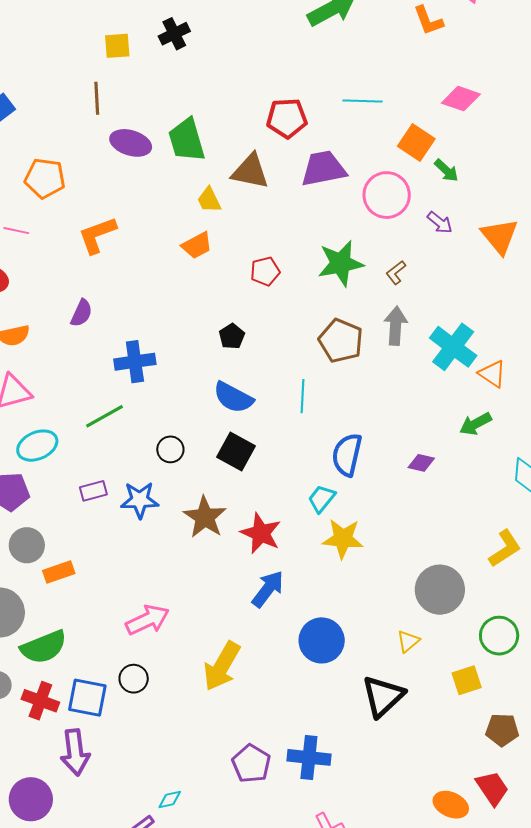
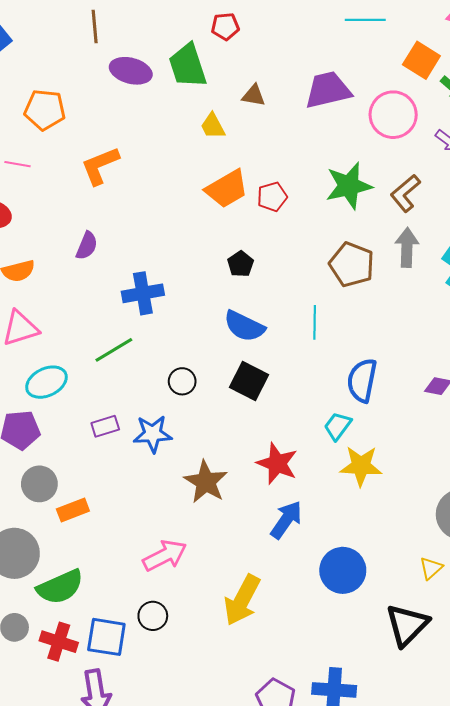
red pentagon: (287, 118) -> (225, 26), moved, size x0.7
brown triangle: (250, 171) -> (254, 95), size x0.6
orange trapezoid: (197, 245) -> (227, 189), moved, size x1.4
brown L-shape: (396, 272) -> (405, 193), size x1.5
brown star: (205, 517) -> (206, 482), moved

